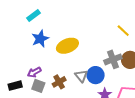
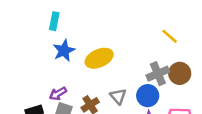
cyan rectangle: (33, 16) -> (54, 21), turned -40
blue circle: (96, 75) -> (148, 96), moved

